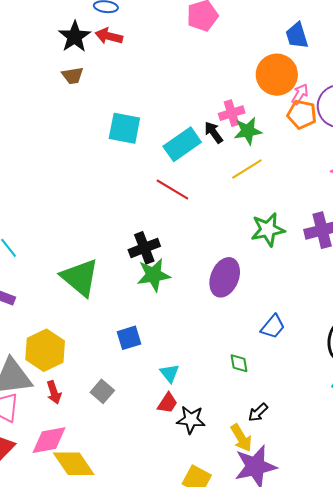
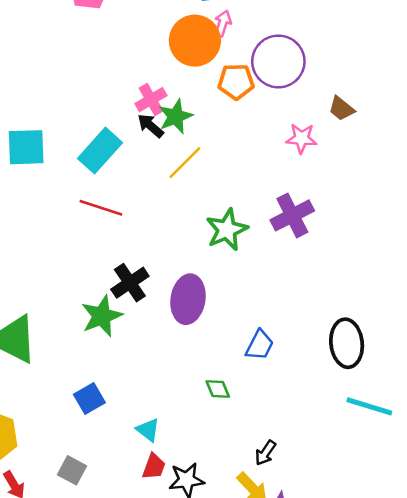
pink arrow: (300, 94) -> (223, 23), moved
black arrow: (214, 132) -> (151, 126), moved
black cross: (144, 248) -> (130, 283), moved
green diamond: (239, 363) -> (218, 389), moved

